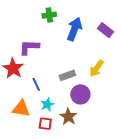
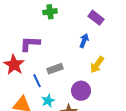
blue arrow: (74, 29) -> (84, 41), moved, size x0.6
purple rectangle: (106, 30) -> (96, 18), moved
gray rectangle: (67, 75) -> (55, 69), moved

